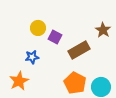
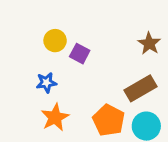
brown rectangle: (79, 50) -> (140, 88), moved
orange star: (19, 81) -> (55, 117), moved

